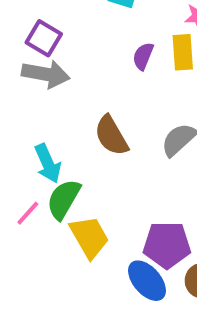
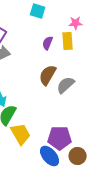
brown semicircle: (111, 136) -> (48, 75), moved, turned 60

